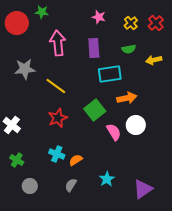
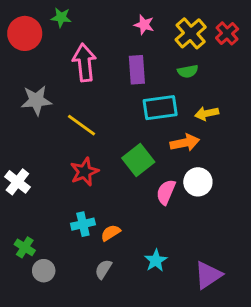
yellow cross: (131, 23) -> (191, 33), size x1.5
yellow arrow: (154, 60) -> (207, 113), moved
pink semicircle: (114, 132) -> (166, 192), turned -126
cyan cross: (57, 154) -> (83, 224), turned -35
green cross: (17, 160) -> (25, 247), moved

